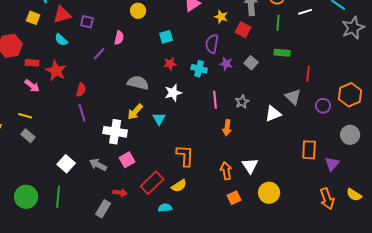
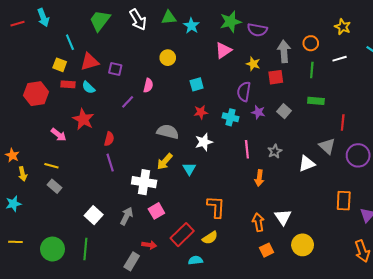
red square: (243, 30) -> (276, 77), turned -35
red rectangle: (32, 63) -> (68, 84), moved
purple circle: (323, 106) -> (358, 155), size x1.5
gray arrow: (98, 165) -> (127, 216), turned 90

